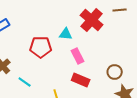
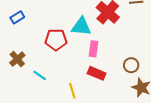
cyan triangle: (66, 34) -> (81, 27), size x1.5
pink rectangle: (78, 56) -> (94, 49), turned 35

